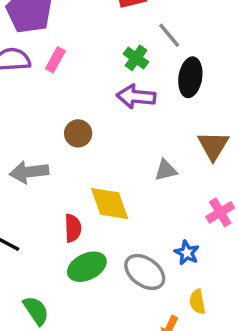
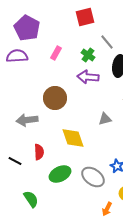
pink rectangle: (55, 60) -> (56, 53), moved
brown circle: (78, 133) -> (55, 98), size x1.5
red semicircle: (73, 228) -> (39, 152), moved

